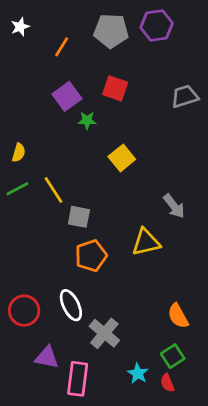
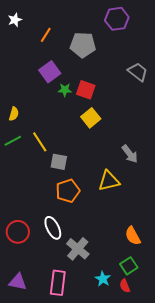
gray pentagon: (111, 31) -> (83, 45), moved
red square: (115, 88) -> (86, 90), moved
gray trapezoid: (185, 96) -> (138, 72), turned 55
purple triangle: (47, 357) -> (18, 282), moved

